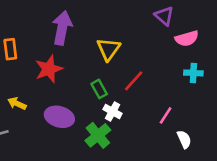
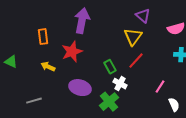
purple triangle: (164, 16) -> (143, 16), moved
yellow triangle: (108, 49) -> (133, 37), moved
yellow arrow: (17, 104) -> (48, 67), moved

